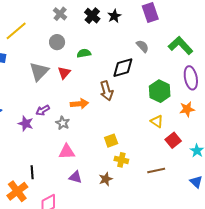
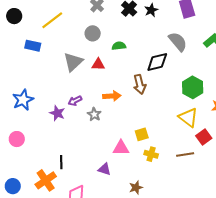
gray semicircle: (142, 46) -> (178, 42), size x1.5
red triangle: (64, 73) -> (98, 64), turned 48
yellow triangle: (157, 121) -> (188, 117), size x1.5
pink triangle: (67, 152) -> (121, 148), moved
brown line: (156, 171) -> (185, 154), moved
brown star: (106, 179) -> (136, 188), moved

